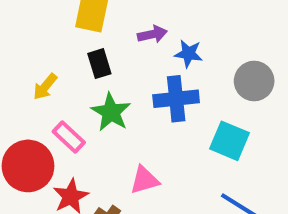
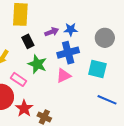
purple arrow: (152, 34) -> (52, 32), moved
pink triangle: (144, 180) -> (64, 76), moved

